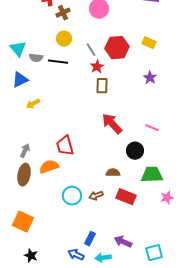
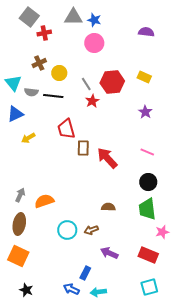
brown cross: (63, 13) -> (39, 63), moved
brown rectangle: (102, 86) -> (83, 148), moved
pink line: (152, 128) -> (147, 152), moved
red trapezoid: (65, 146) -> (66, 129), moved
gray arrow: (25, 151) -> (20, 195), moved
black circle: (135, 151) -> (148, 182), moved
brown ellipse: (24, 175) -> (19, 224), moved
green trapezoid: (152, 175) -> (147, 209), turned -95
red rectangle: (126, 197) -> (148, 255), moved
purple arrow: (123, 242) -> (109, 253), moved

